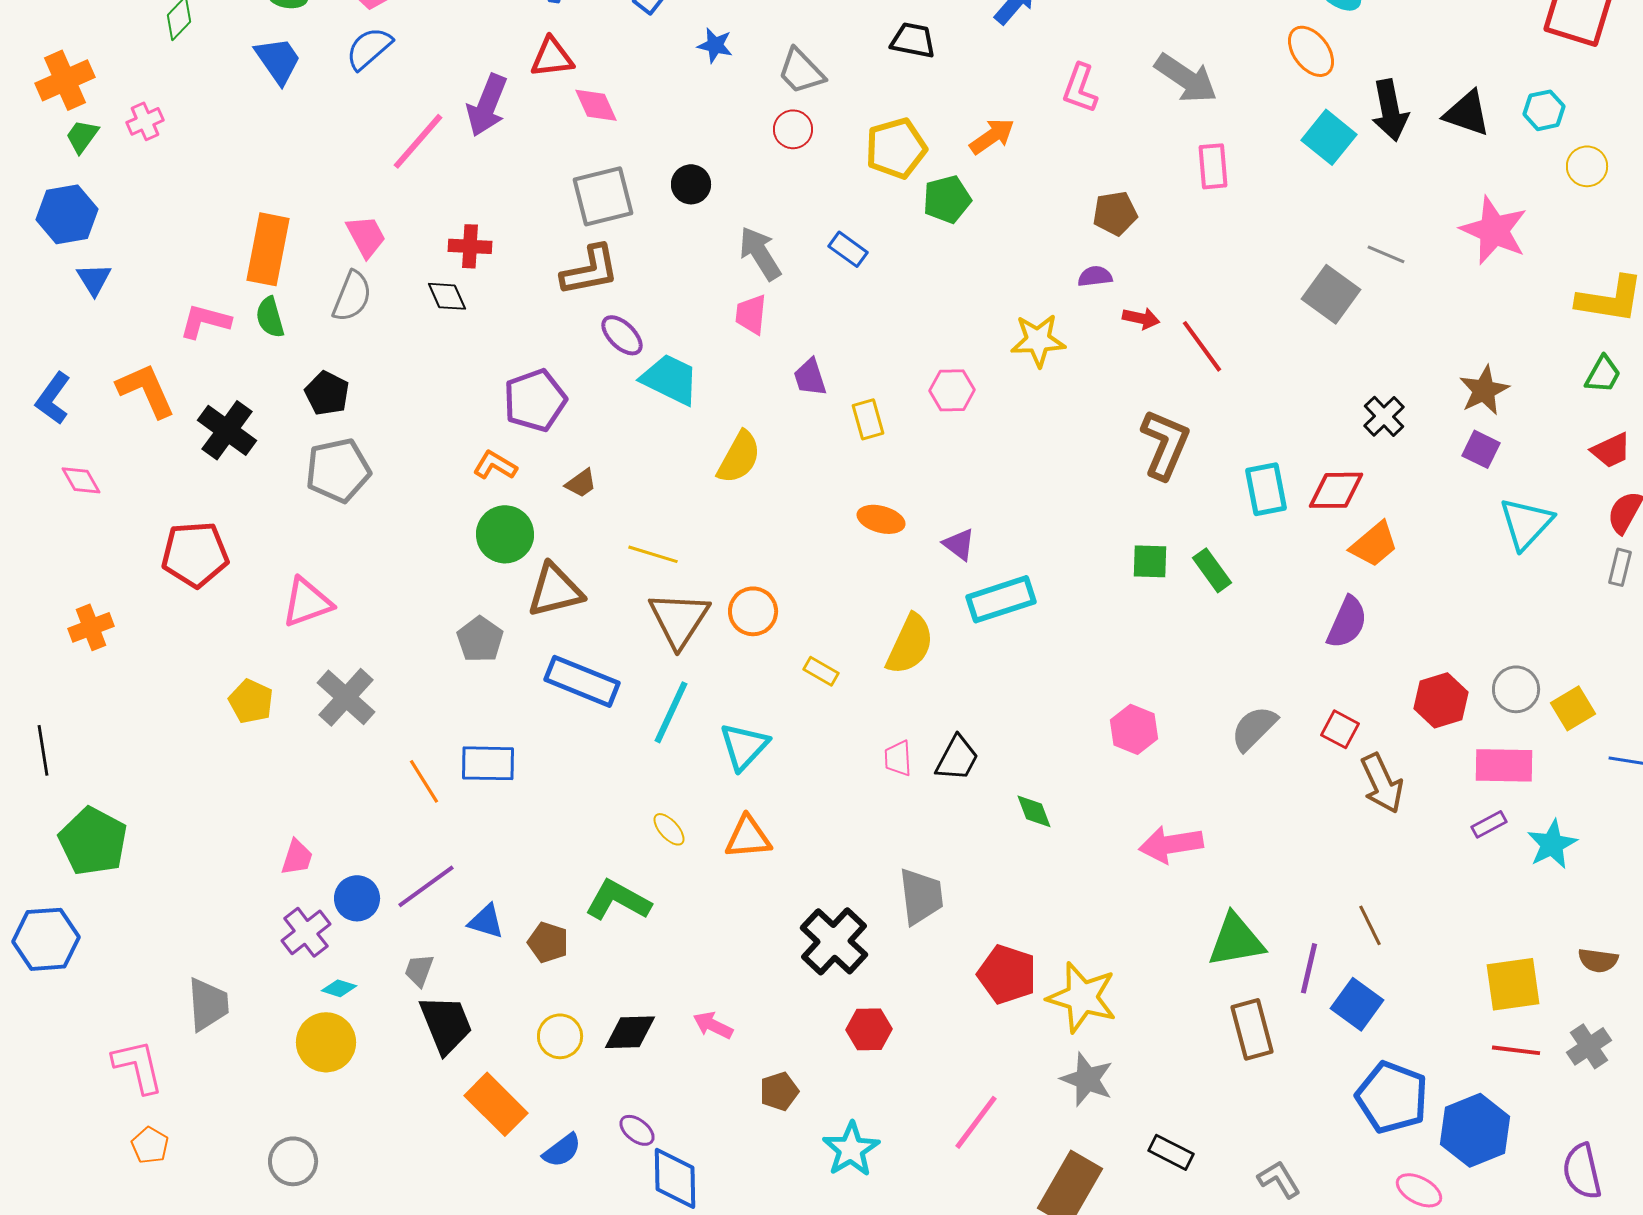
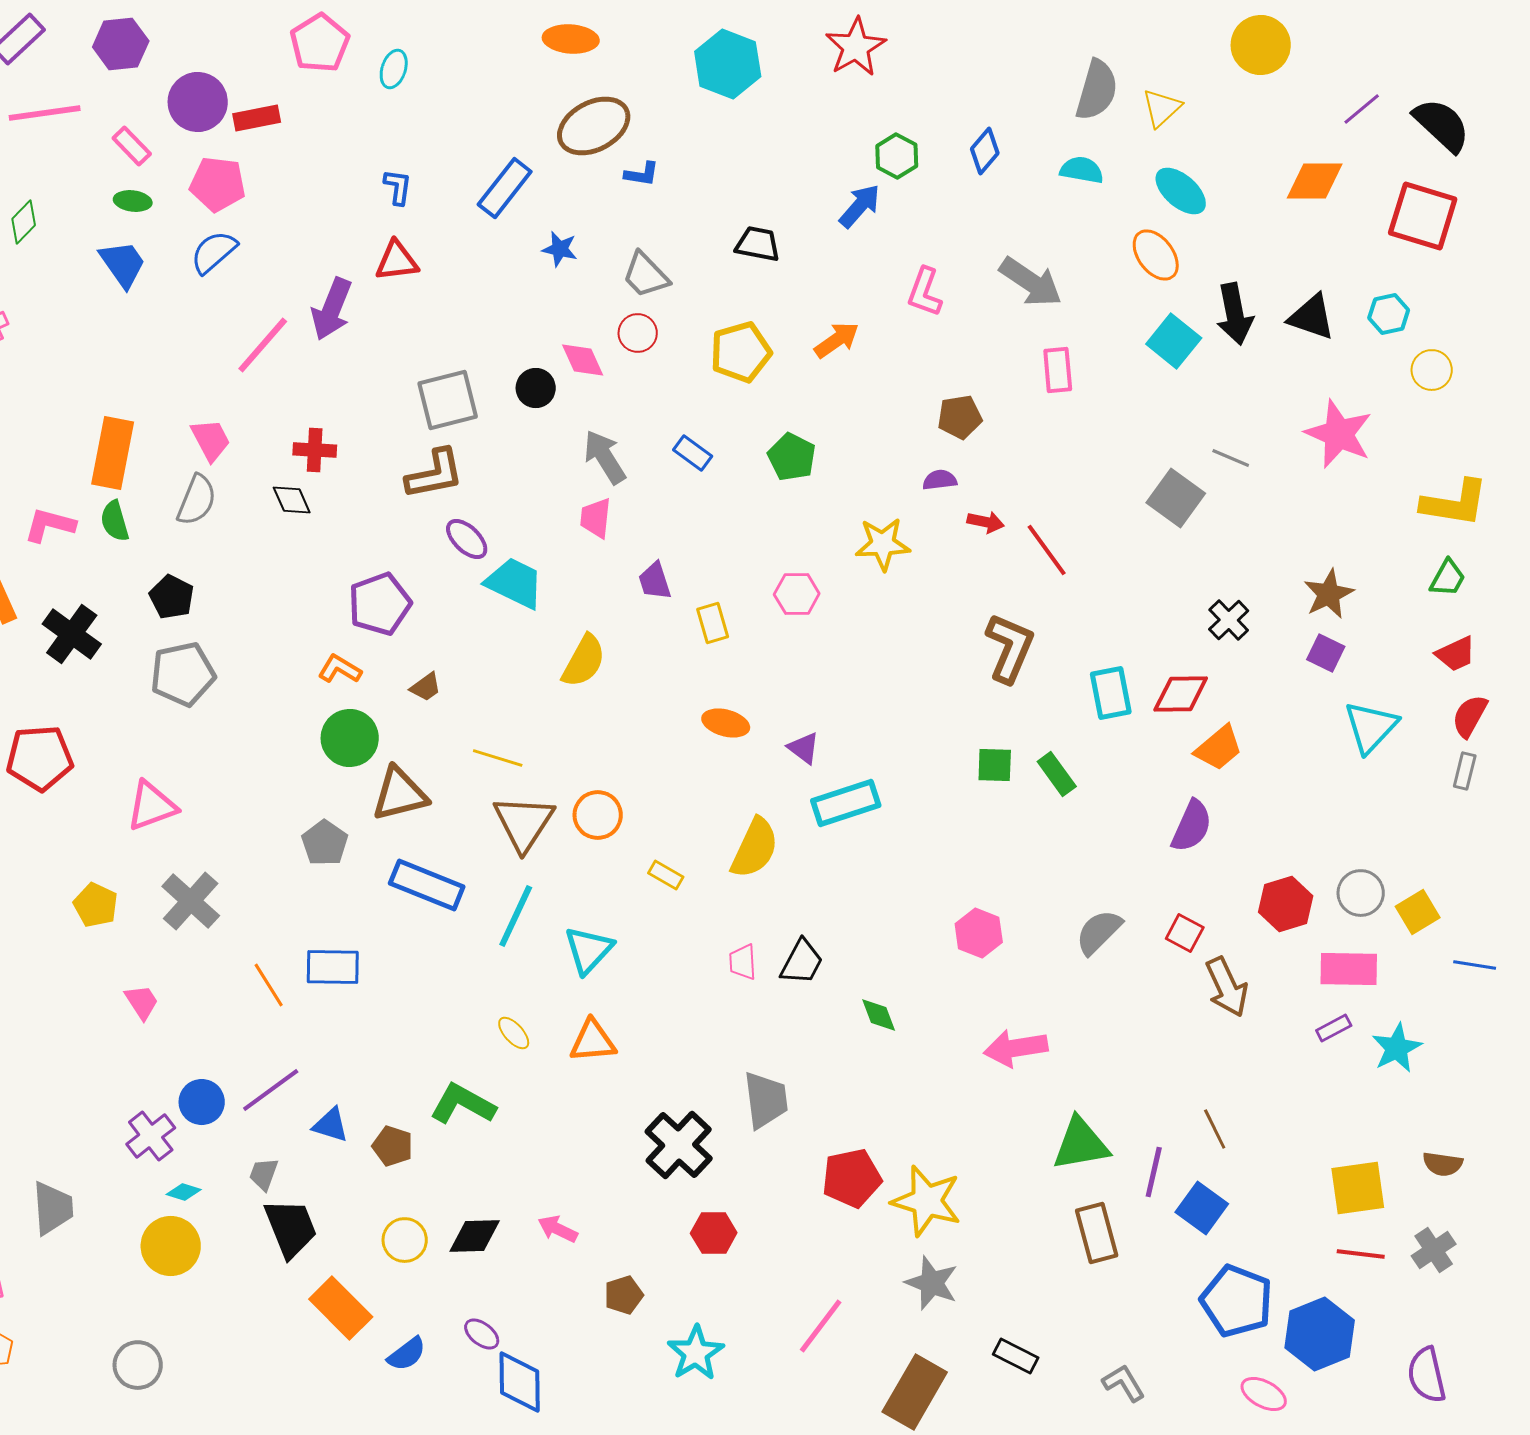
pink diamond: (596, 105) -> (583, 360), moved
green pentagon: (947, 199) -> (792, 457), moved, turned -30
pink trapezoid: (297, 857) -> (142, 1002), moved, turned -51
red pentagon: (1007, 974) -> (852, 1178), turned -30

